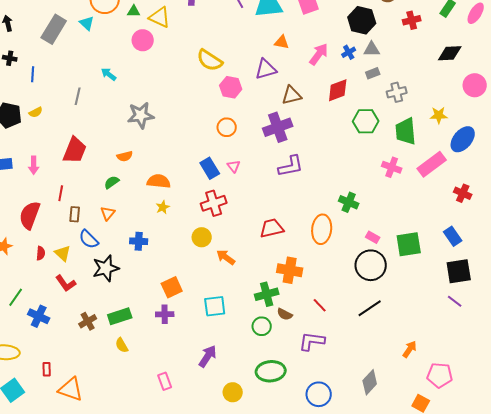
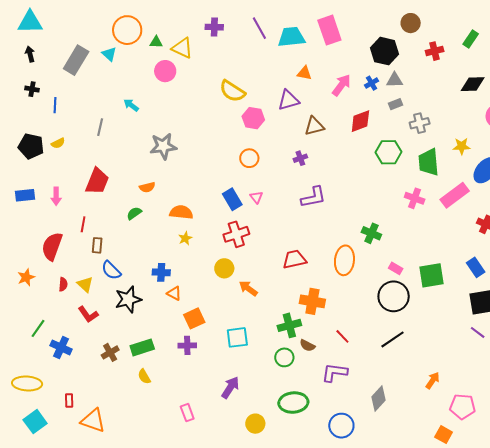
purple cross: (278, 127) -> (300, 158), size x0.5
orange triangle: (108, 213) -> (174, 293), moved, turned -42
gray diamond: (370, 382) -> (378, 399), moved

